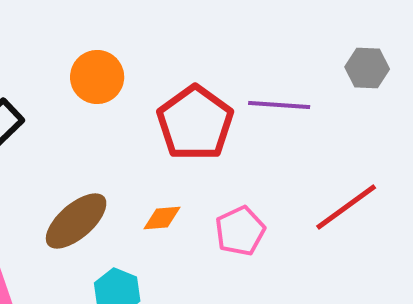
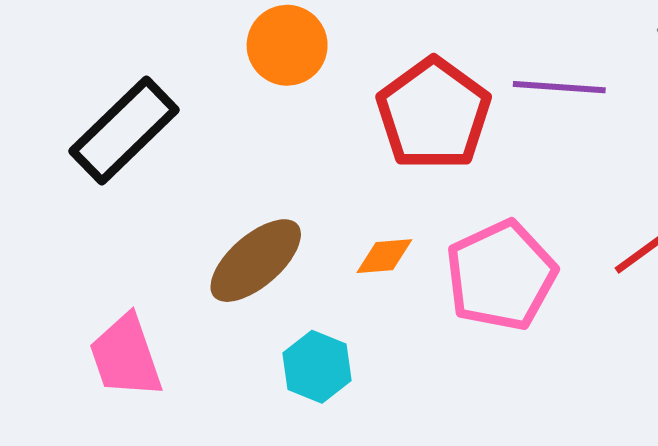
pink pentagon: (240, 231) -> (501, 276), size x1.5

